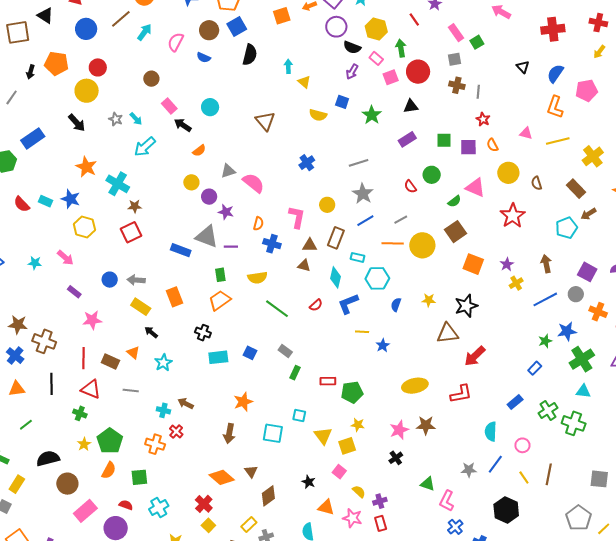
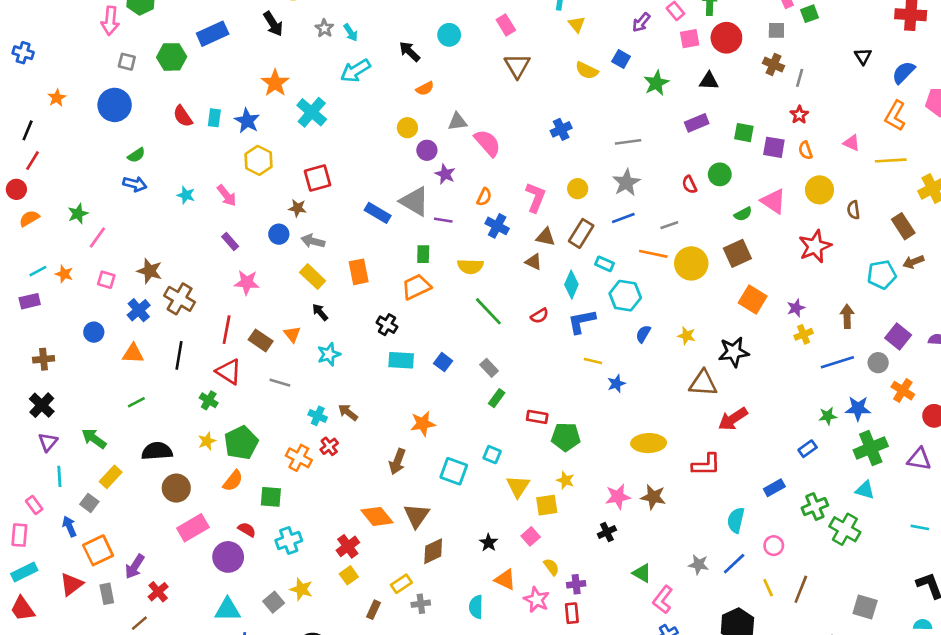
pink rectangle: (169, 106) -> (506, 25), moved
cyan rectangle: (46, 201) -> (214, 118), turned 64
brown star: (135, 206) -> (297, 208), moved
brown triangle: (251, 471) -> (417, 516), size x1.5

